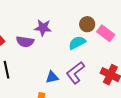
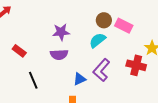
purple semicircle: (25, 42) -> (59, 55), moved

